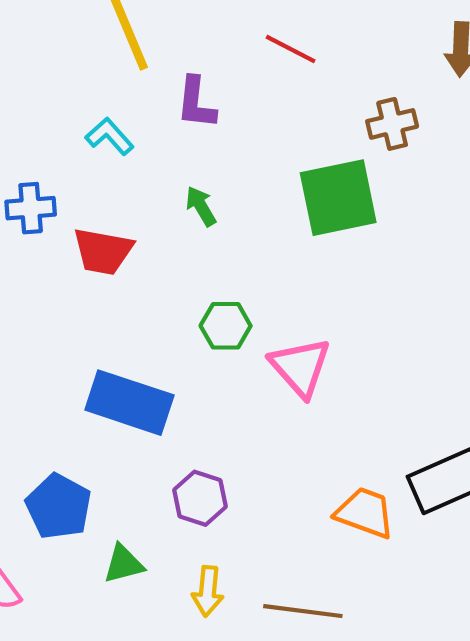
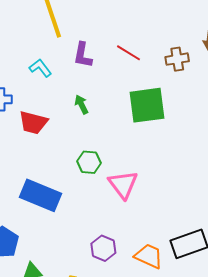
red line: (291, 49) -> (129, 53), moved
brown cross: (392, 124) -> (177, 59), moved
purple hexagon: (200, 498) -> (103, 248), moved

